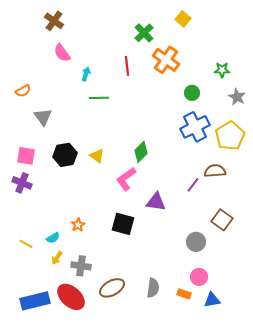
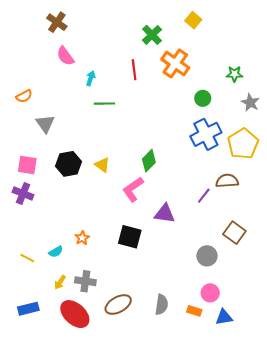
yellow arrow: (57, 258) -> (60, 282), moved
blue rectangle: (35, 301) -> (28, 309), moved, size x0.7

